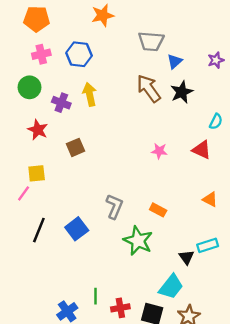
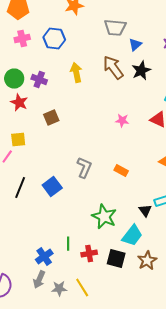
green circle: (29, 87) -> (14, 78), moved
yellow arrow: (90, 94) -> (76, 72), moved
green star: (138, 241) -> (104, 216), moved

